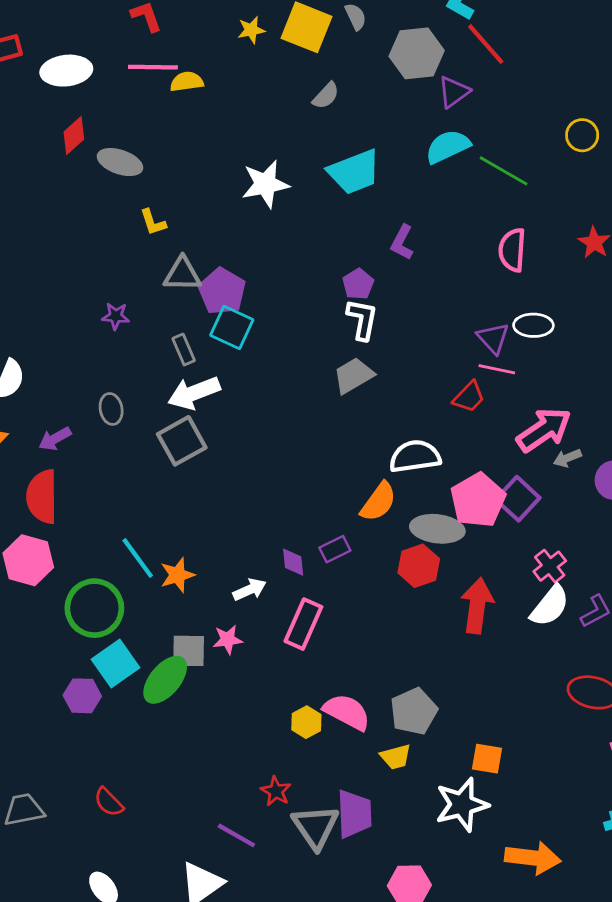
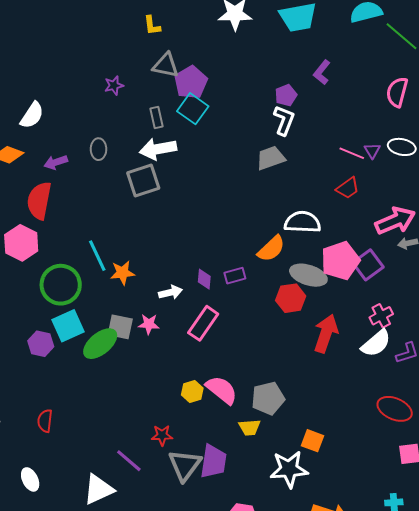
purple star: (116, 316) -> (114, 85), turned -30
purple triangle: (493, 338) -> (372, 151), size x0.7
pink line: (497, 369) -> (352, 153), moved
red star: (276, 791) -> (162, 435), turned 30
red semicircle: (109, 802) -> (45, 421), turned 40

